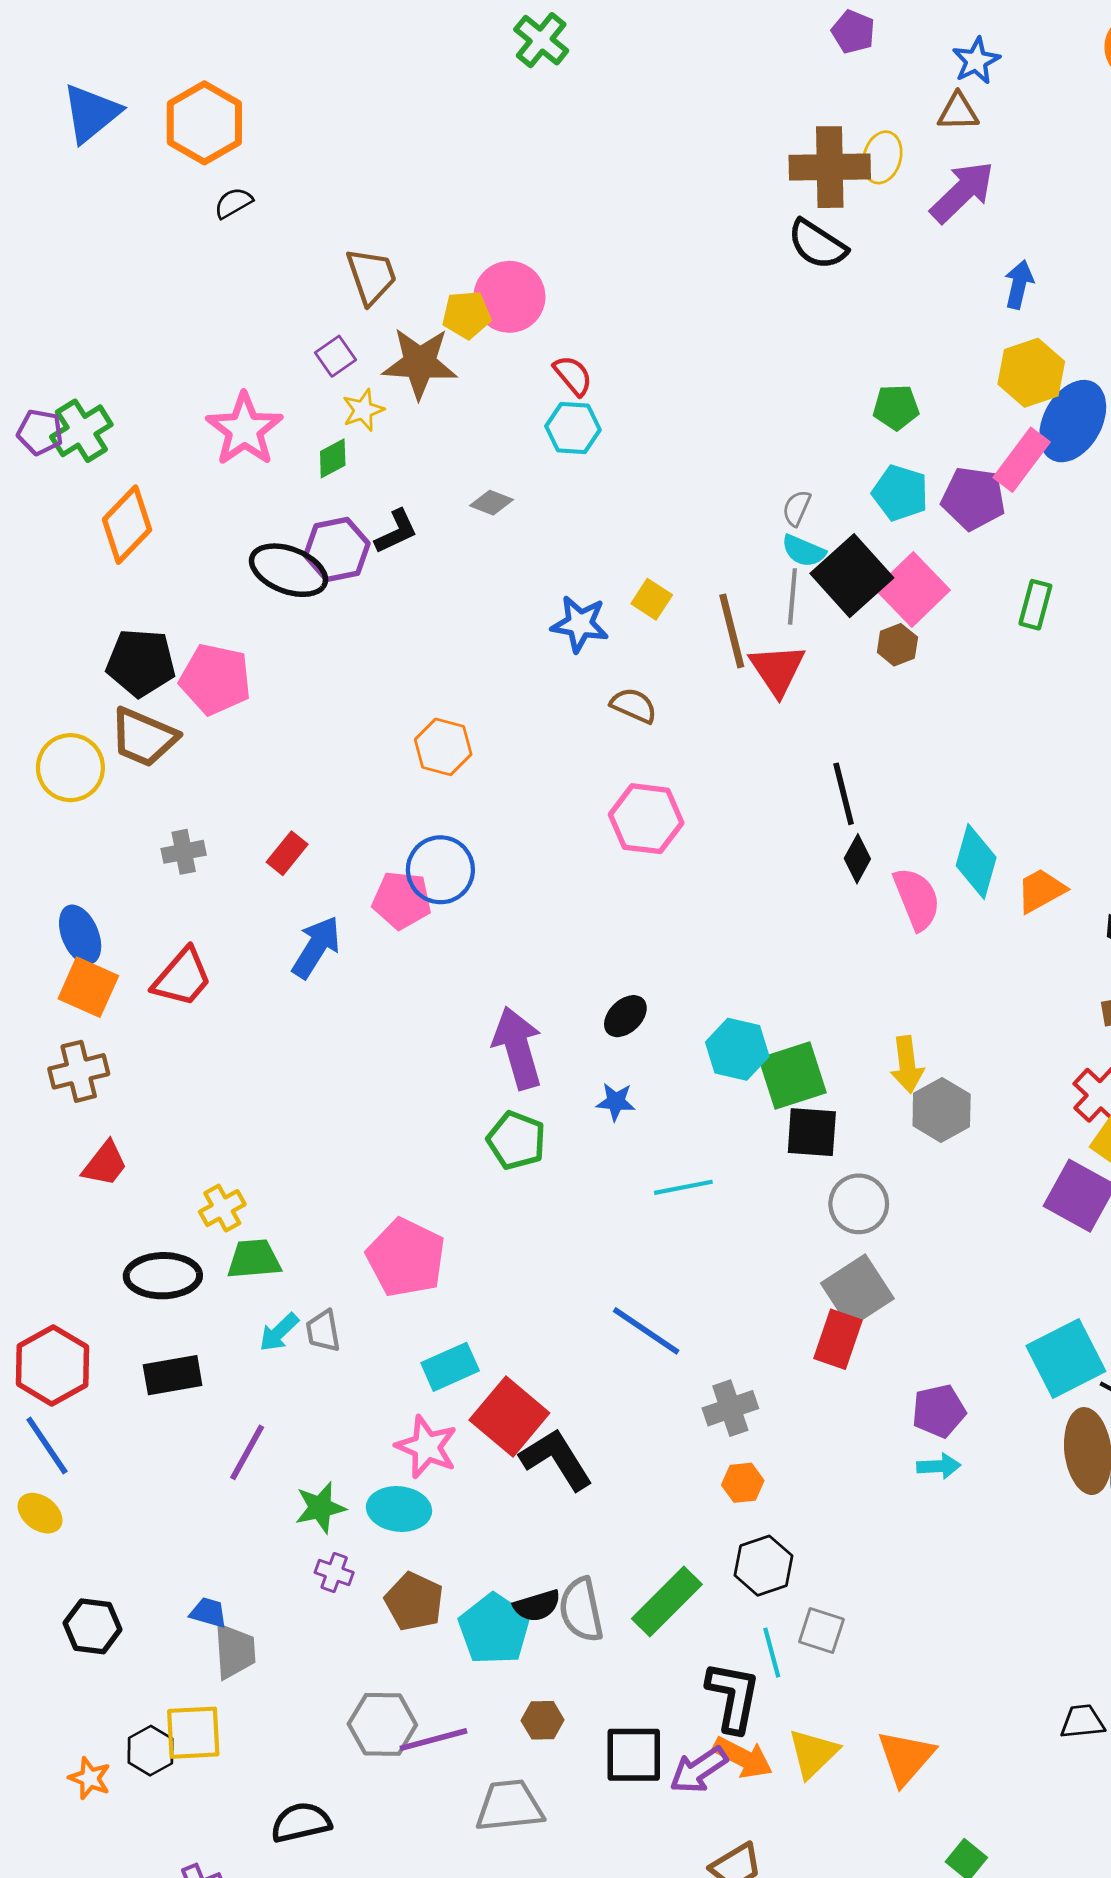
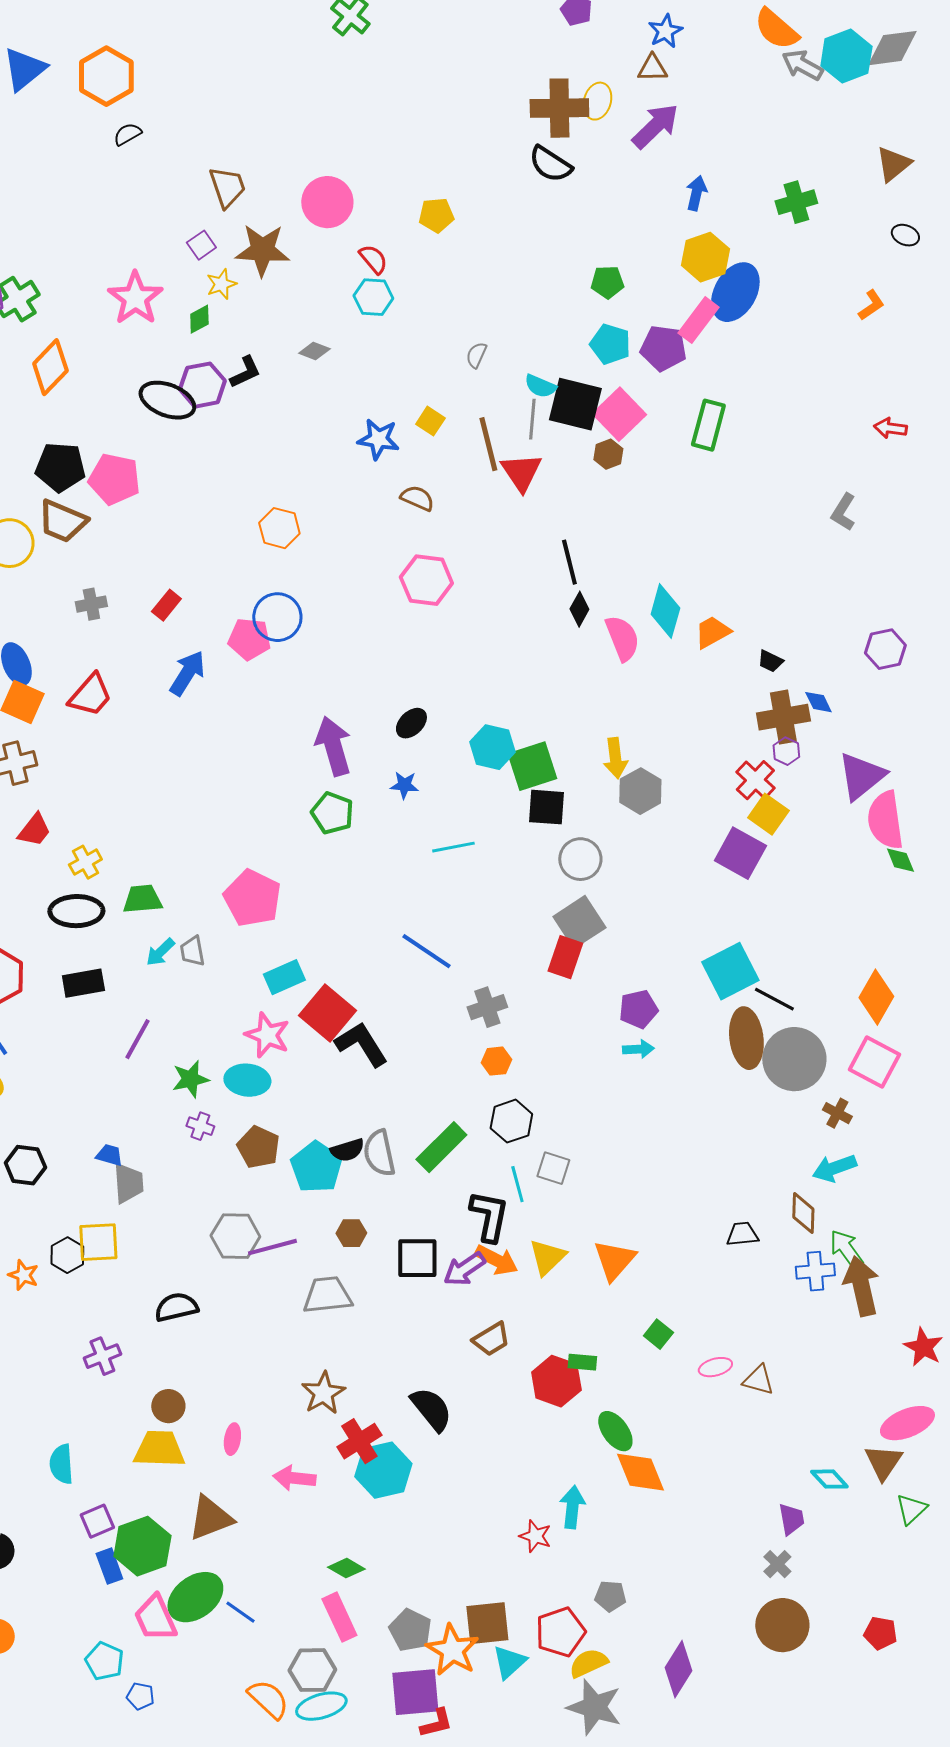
yellow pentagon: (467, 315) -> (436, 215), moved
gray semicircle: (797, 508) -> (476, 355), moved
black square: (852, 576) -> (575, 404), turned -34
green rectangle: (1035, 605) -> (708, 425), size x1.4
yellow cross: (222, 1208) -> (85, 862), moved

